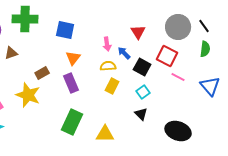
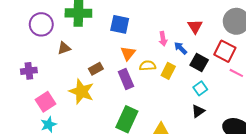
yellow semicircle: (108, 66) -> (148, 66), moved
yellow rectangle: (112, 86) -> (168, 71), moved
black triangle: (141, 114) -> (198, 111), turned 40

